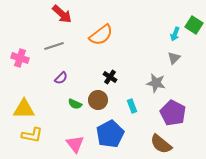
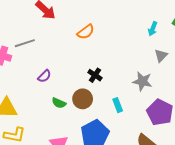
cyan arrow: (175, 34) -> (153, 29), moved
orange semicircle: (101, 35) -> (86, 32), size x0.7
gray line: (54, 46) -> (25, 43), moved

